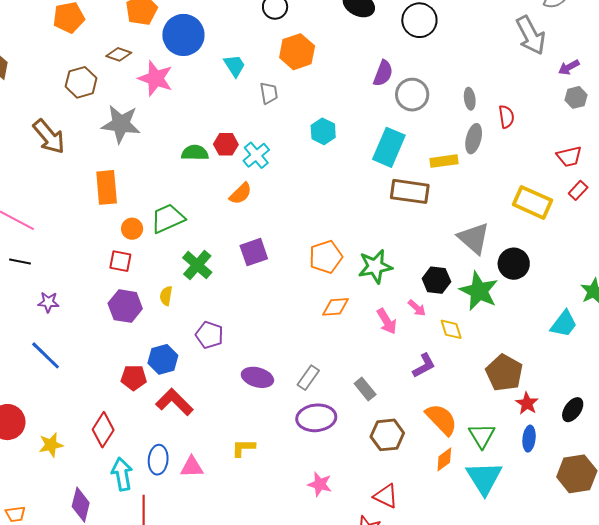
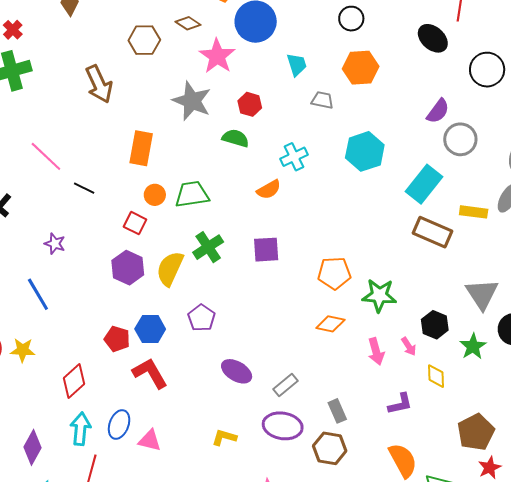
gray trapezoid: (269, 93) -> (322, 100), turned -85
gray star: (121, 124) -> (192, 101), moved
cyan hexagon: (323, 131) -> (365, 151), size x1.5
red hexagon: (226, 144) -> (250, 104), moved
black line: (20, 261) -> (84, 188), moved
green star: (479, 291) -> (473, 346), size x0.7
yellow semicircle: (166, 296) -> (170, 269), size x1.8
brown hexagon: (387, 435) -> (330, 448), moved
yellow star: (51, 445) -> (23, 350), moved
yellow L-shape: (243, 448) -> (224, 437), moved

